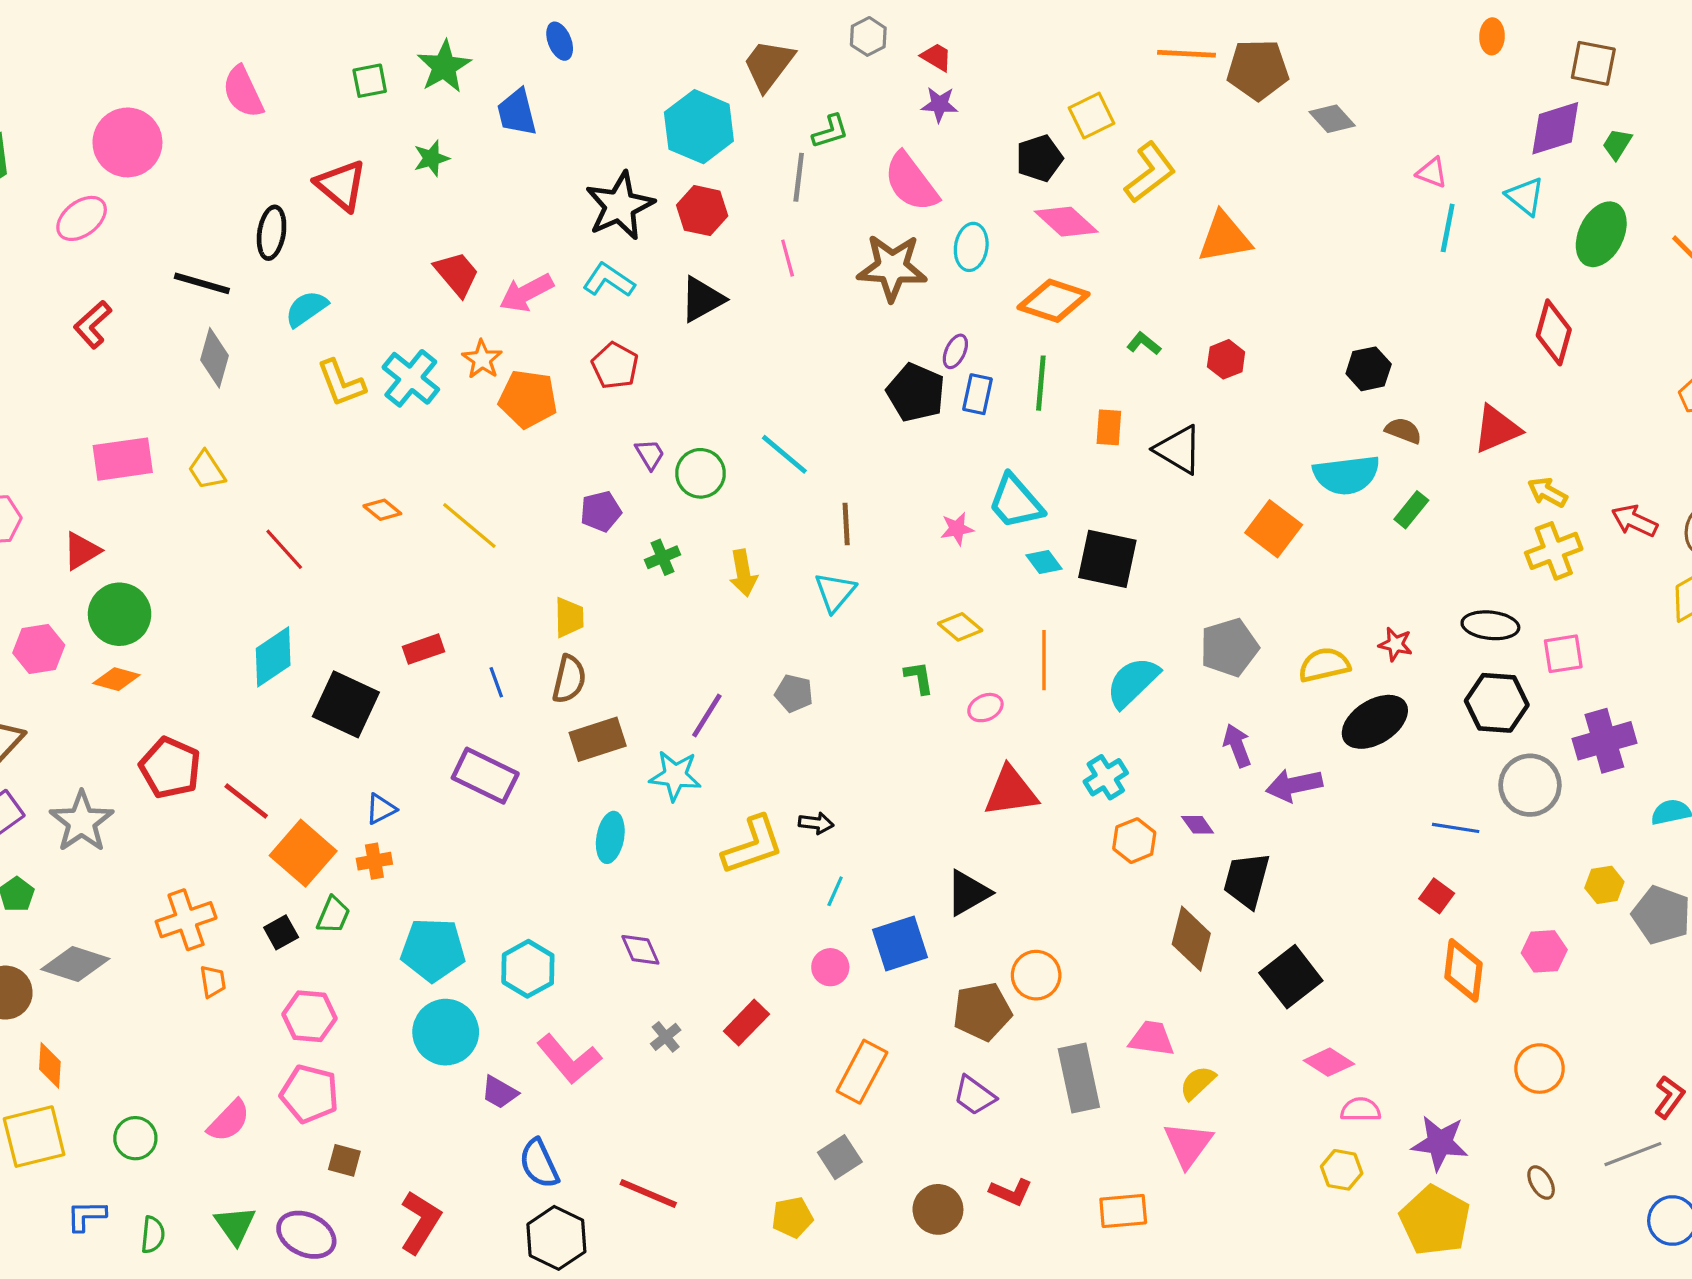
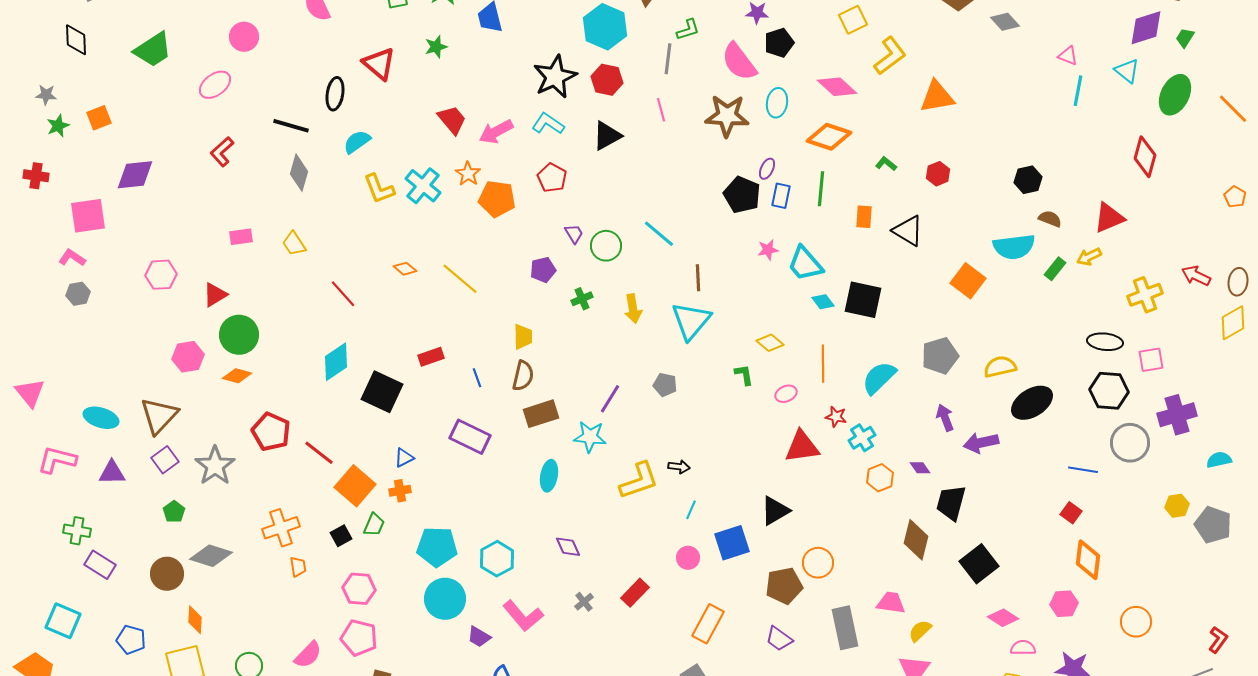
pink circle: (127, 142) -> (244, 37), size x0.7
black pentagon: (1039, 158) -> (779, 43), moved
pink rectangle: (123, 459) -> (241, 237), size x0.6
yellow arrow: (1547, 492) -> (1089, 257), moved, turned -55
pink star: (957, 529) -> (768, 250), moved
cyan triangle: (835, 592) -> (691, 321), size x1.5
red star: (1395, 644) -> (836, 417), moved
pink hexagon: (1544, 951) -> (1064, 604), moved

